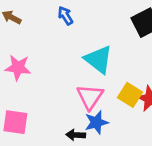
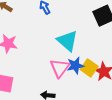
blue star: (96, 122) -> (75, 66), moved

